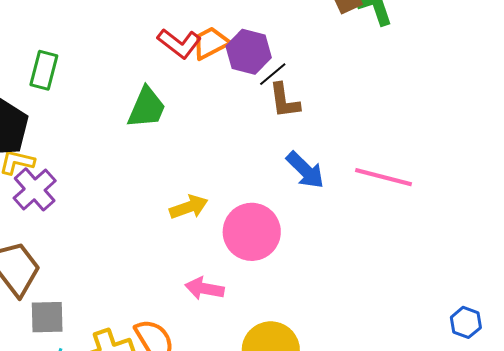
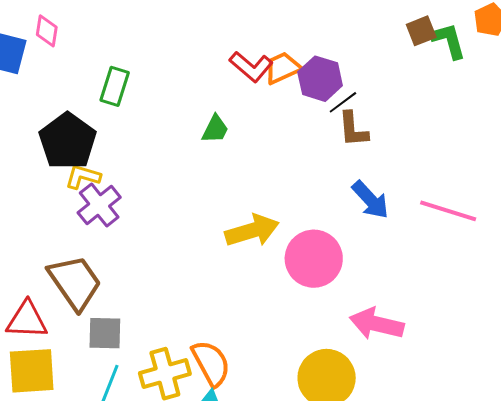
green trapezoid: (147, 108) -> (215, 129), size x0.7
yellow arrow: (189, 207) -> (252, 231), size x1.4
pink arrow: (205, 289) -> (377, 324), moved, size x1.4

